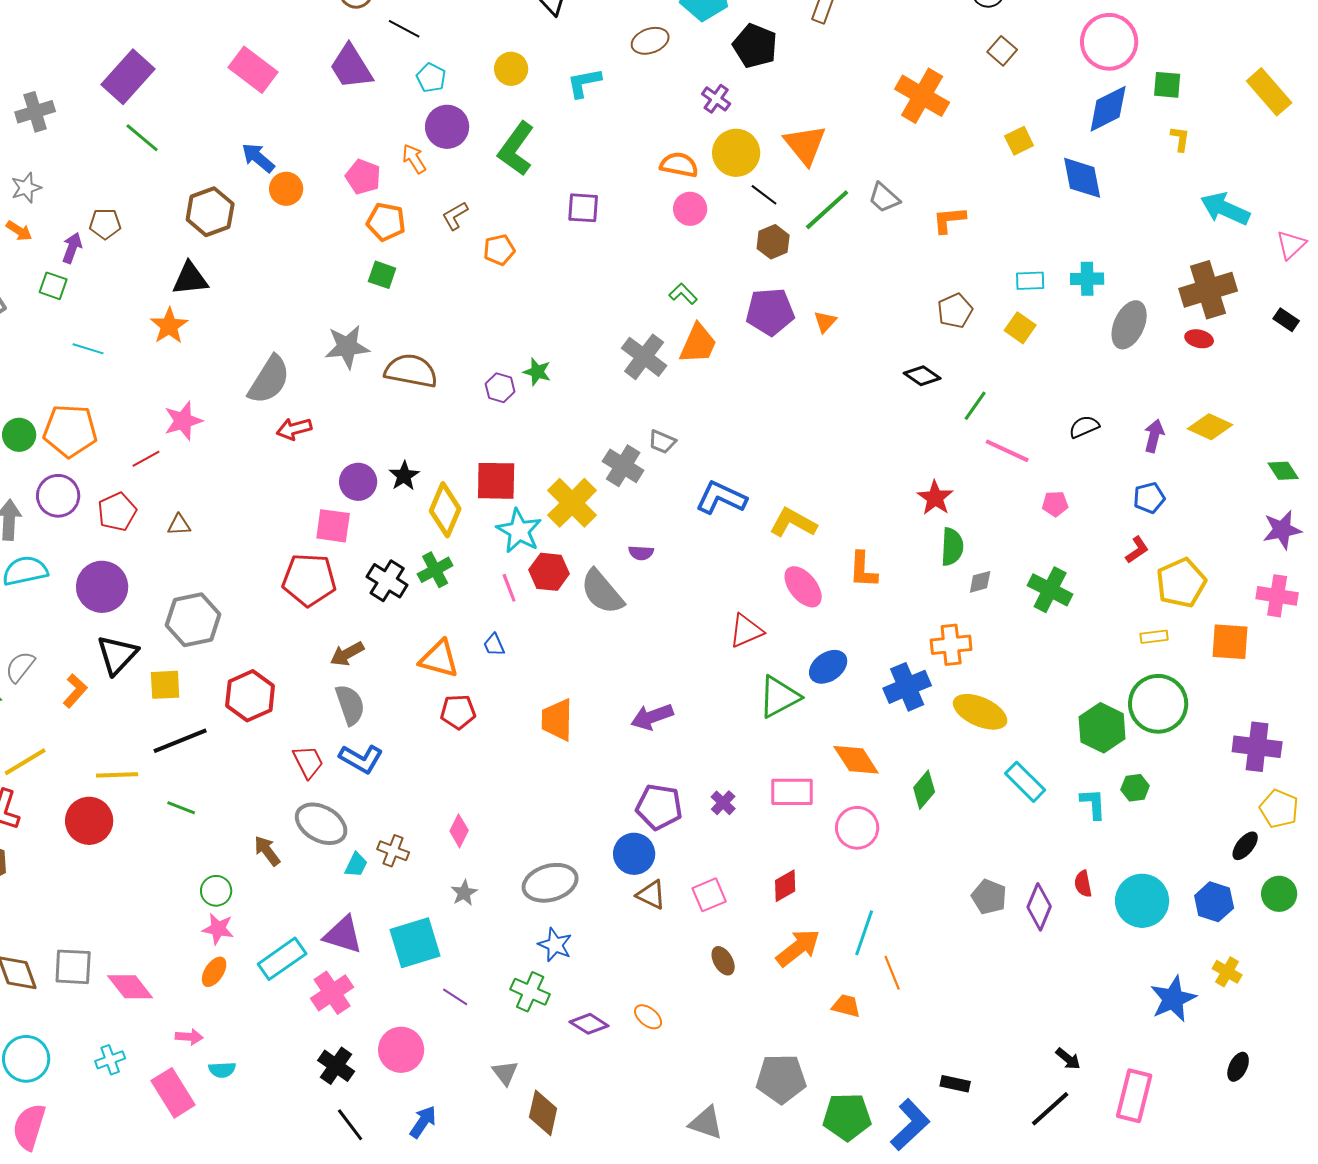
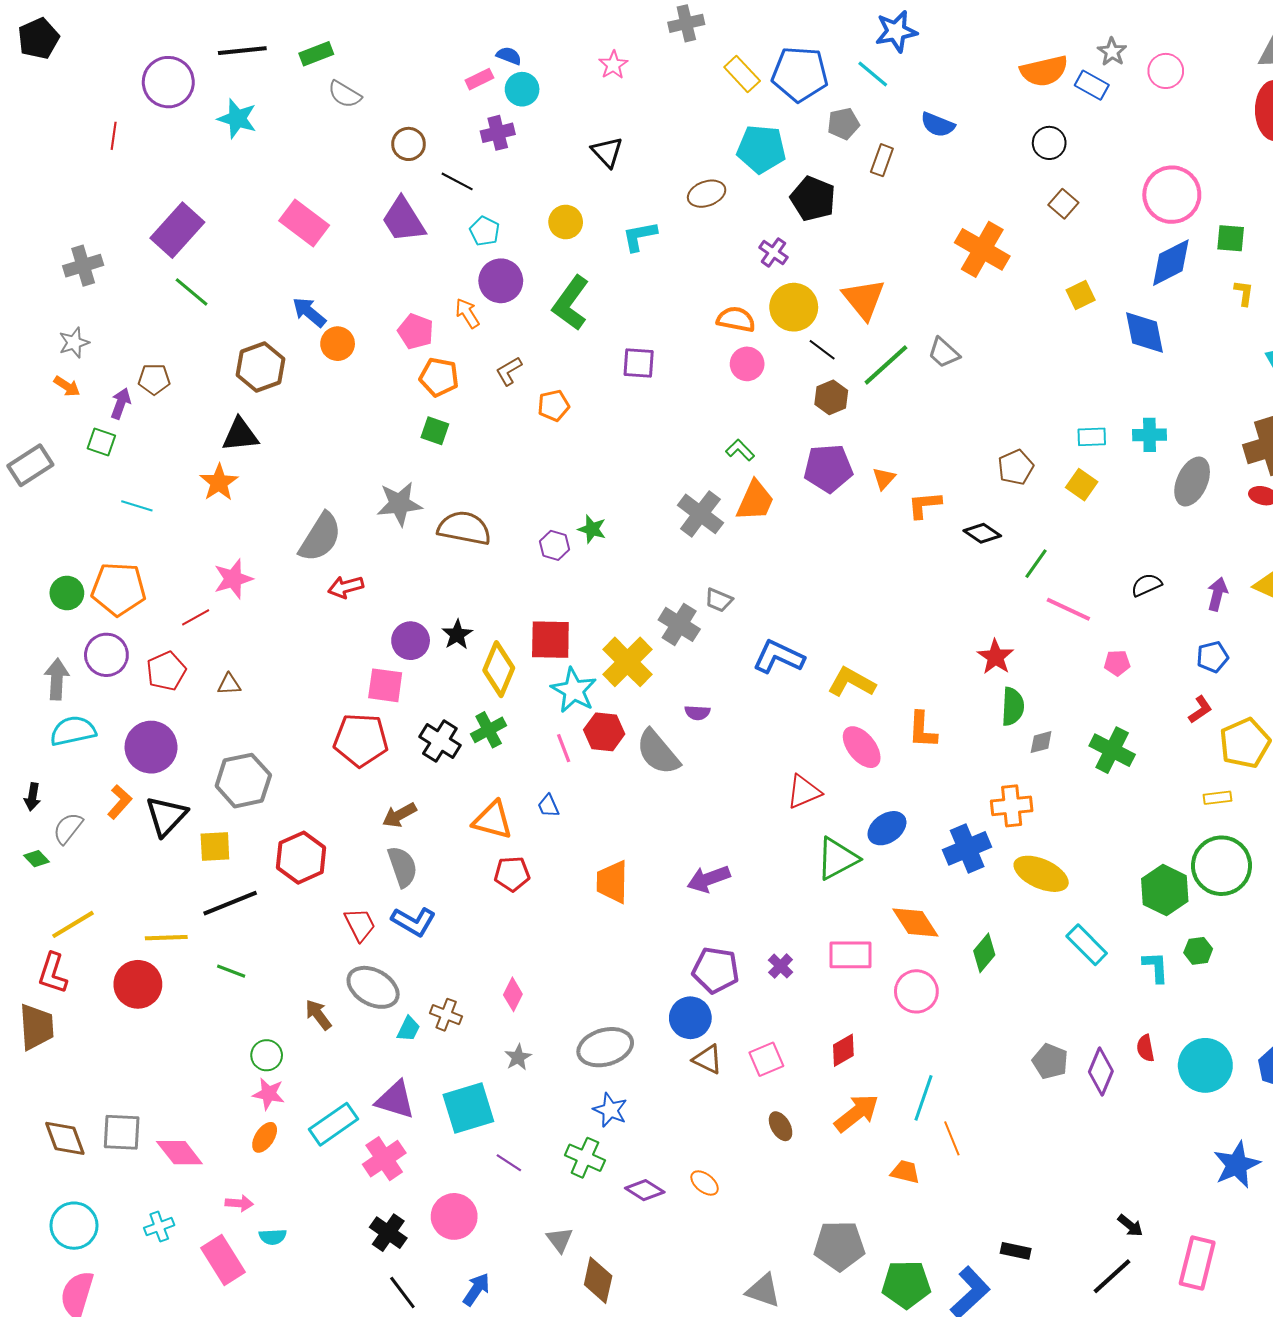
orange L-shape: (949, 220) -> (924, 505), moved
orange L-shape: (75, 691) -> (120, 802), moved

